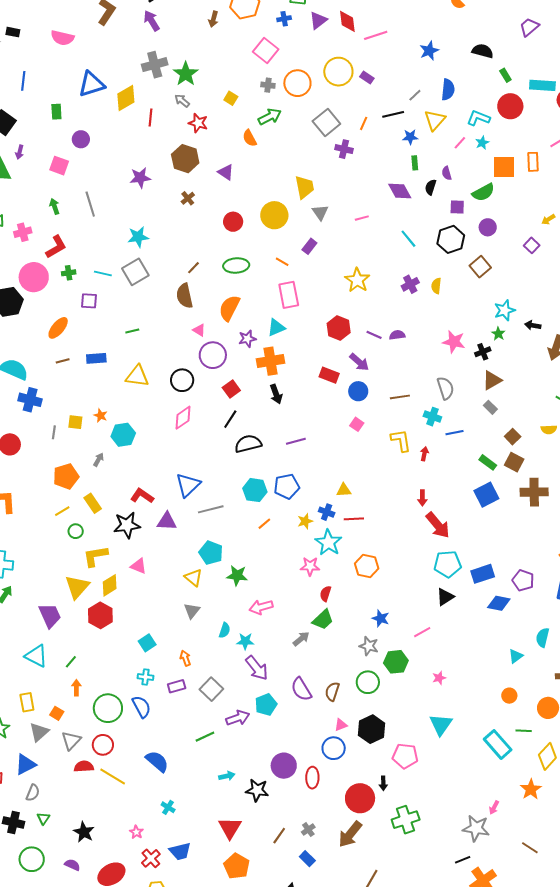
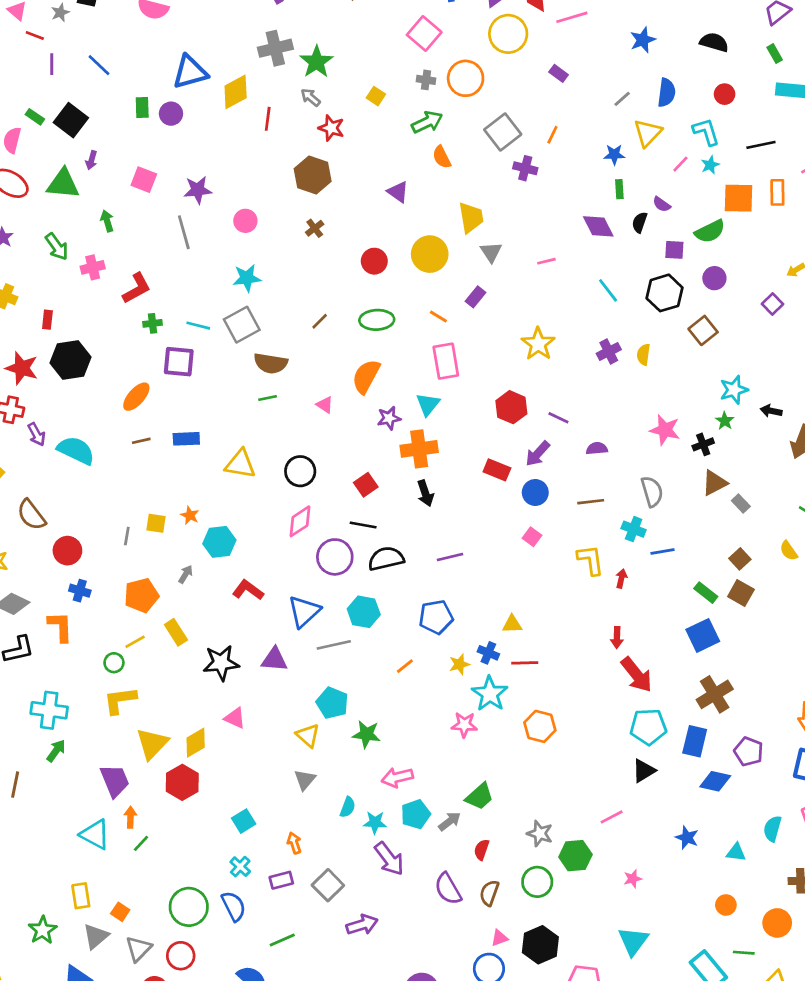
yellow circle: (338, 72) -> (508, 34), moved
green rectangle: (505, 75) -> (775, 54), moved
blue line: (23, 81) -> (99, 65), turned -54
red circle: (510, 106) -> (725, 94), moved, size x0.6
black line: (393, 114) -> (761, 145), moved
cyan L-shape: (478, 118) -> (706, 132), turned 50
orange semicircle: (250, 138) -> (442, 157), moved
purple circle: (81, 139) -> (171, 114), moved
purple triangle: (226, 172) -> (398, 192), moved
purple semicircle: (447, 173) -> (662, 204), turned -40
purple star: (140, 178) -> (198, 190), moved
green arrow: (55, 206) -> (107, 221), moved
pink circle: (34, 277) -> (245, 221), moved, size x0.6
brown semicircle: (185, 296) -> (271, 363), moved, turned -70
purple square: (89, 301) -> (179, 362), size x1.4
cyan triangle: (276, 328) -> (428, 404), turned -30
green line: (132, 331) -> (268, 398), moved
purple semicircle: (397, 335) -> (597, 448), moved
purple circle: (213, 355) -> (335, 557), moved
purple arrow: (359, 362) -> (538, 454), turned 90
blue cross: (30, 400) -> (80, 591), moved, size x0.7
gray rectangle: (490, 407) -> (741, 503), moved
black line: (230, 419) -> (363, 525), turned 66
yellow semicircle: (549, 429) -> (789, 551), turned 56
cyan hexagon: (255, 490) -> (364, 612), moved
brown cross: (534, 492) -> (715, 694), moved, turned -32
red L-shape: (142, 496) -> (248, 590), moved
green circle: (76, 531) -> (114, 663), moved
yellow L-shape: (95, 556) -> (120, 700), moved
blue rectangle: (483, 574) -> (695, 741), turned -60
red semicircle: (325, 594) -> (482, 850), moved
blue star: (381, 618) -> (687, 838), moved
cyan triangle: (516, 656) -> (736, 852), turned 42
cyan cross: (145, 677) -> (240, 867), turned 35
orange arrow: (76, 688) -> (130, 817), moved
cyan pentagon: (266, 705) -> (416, 814), moved
green line: (205, 737) -> (282, 940), moved

